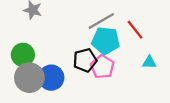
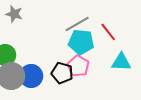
black pentagon: (85, 60) -> (62, 73), moved, turned 30
cyan triangle: (149, 62) -> (121, 62), size x1.5

